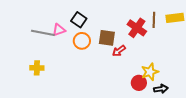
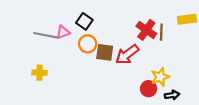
brown line: (154, 20) -> (161, 32), moved
brown square: (107, 38) -> (105, 52), moved
red arrow: (119, 51) -> (127, 54), size x1.6

